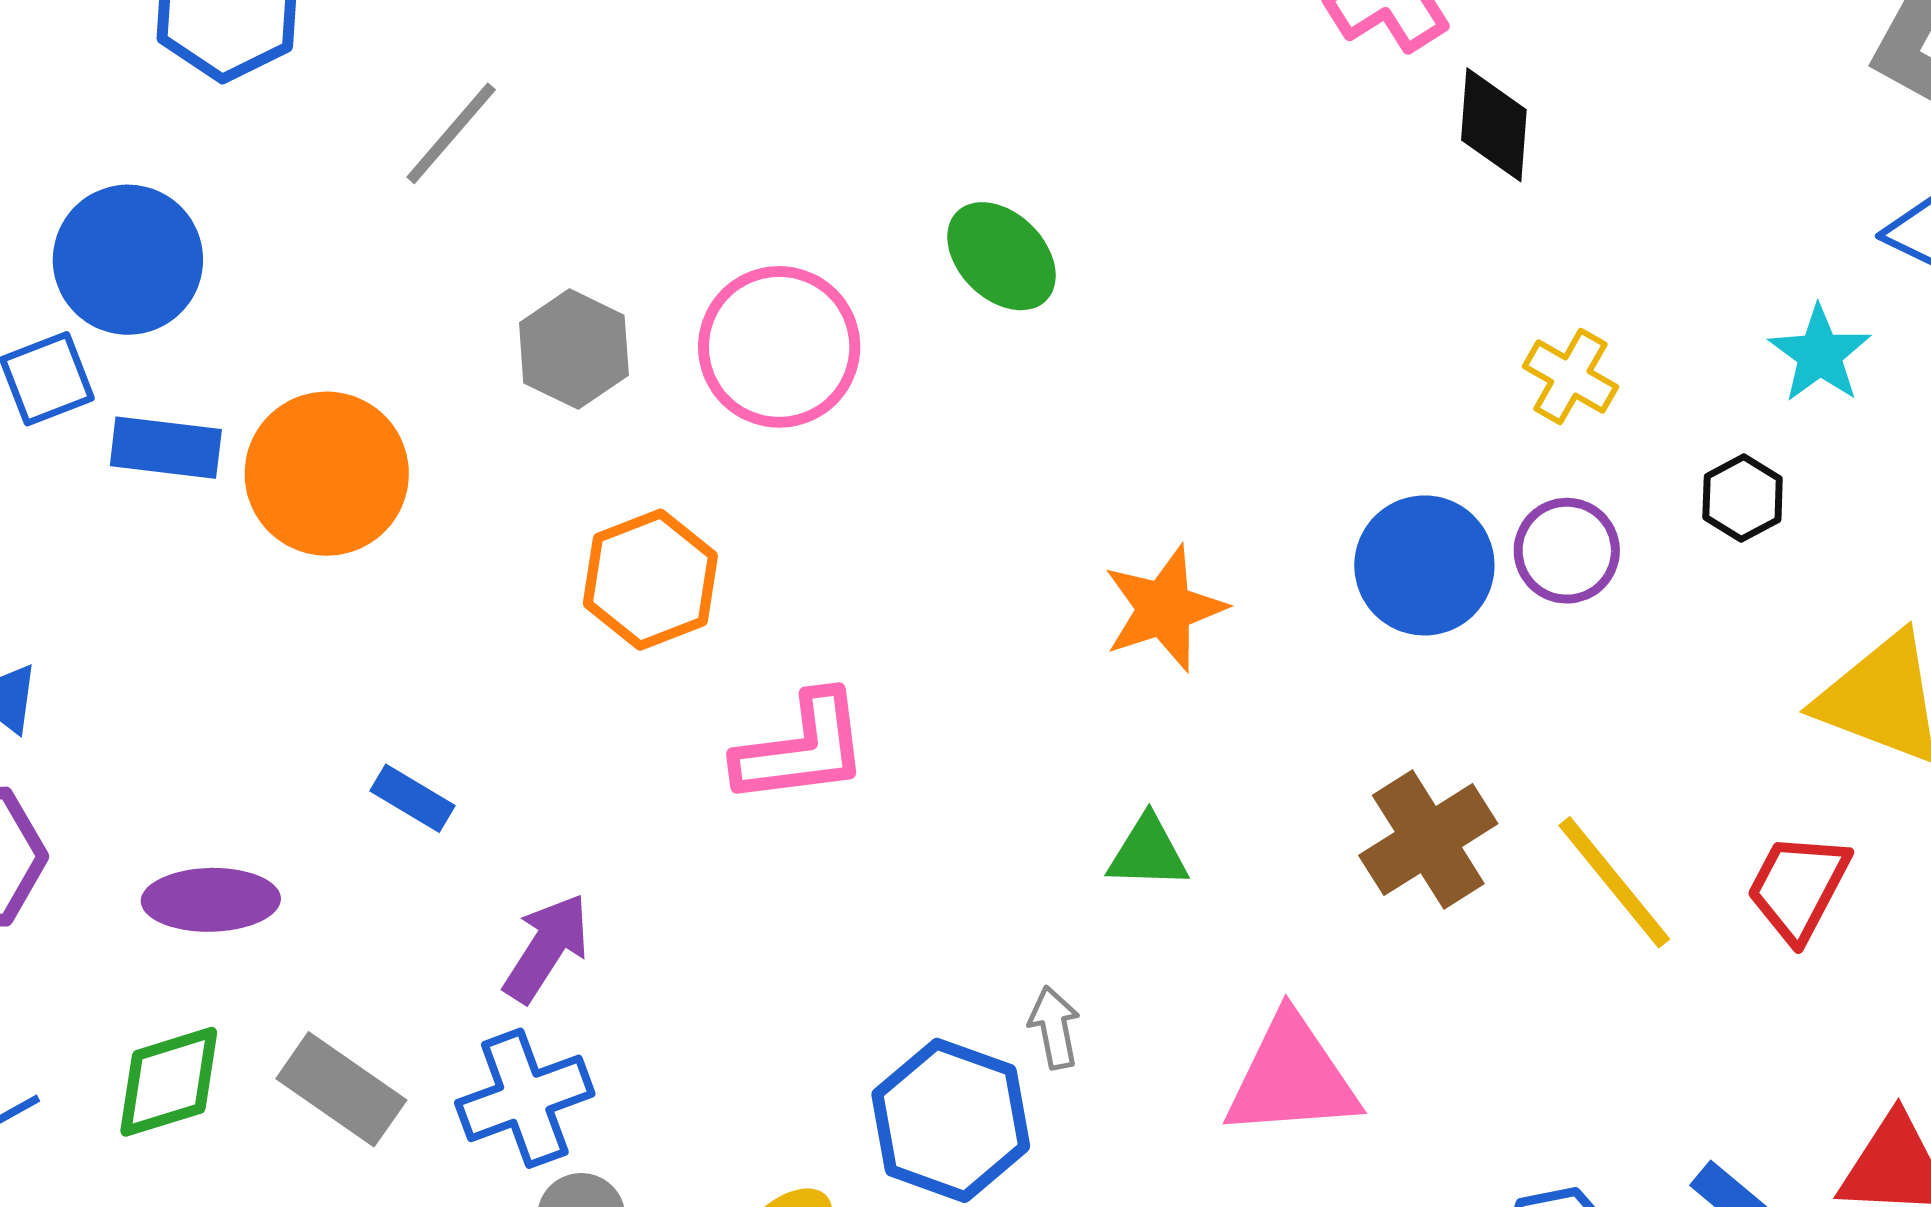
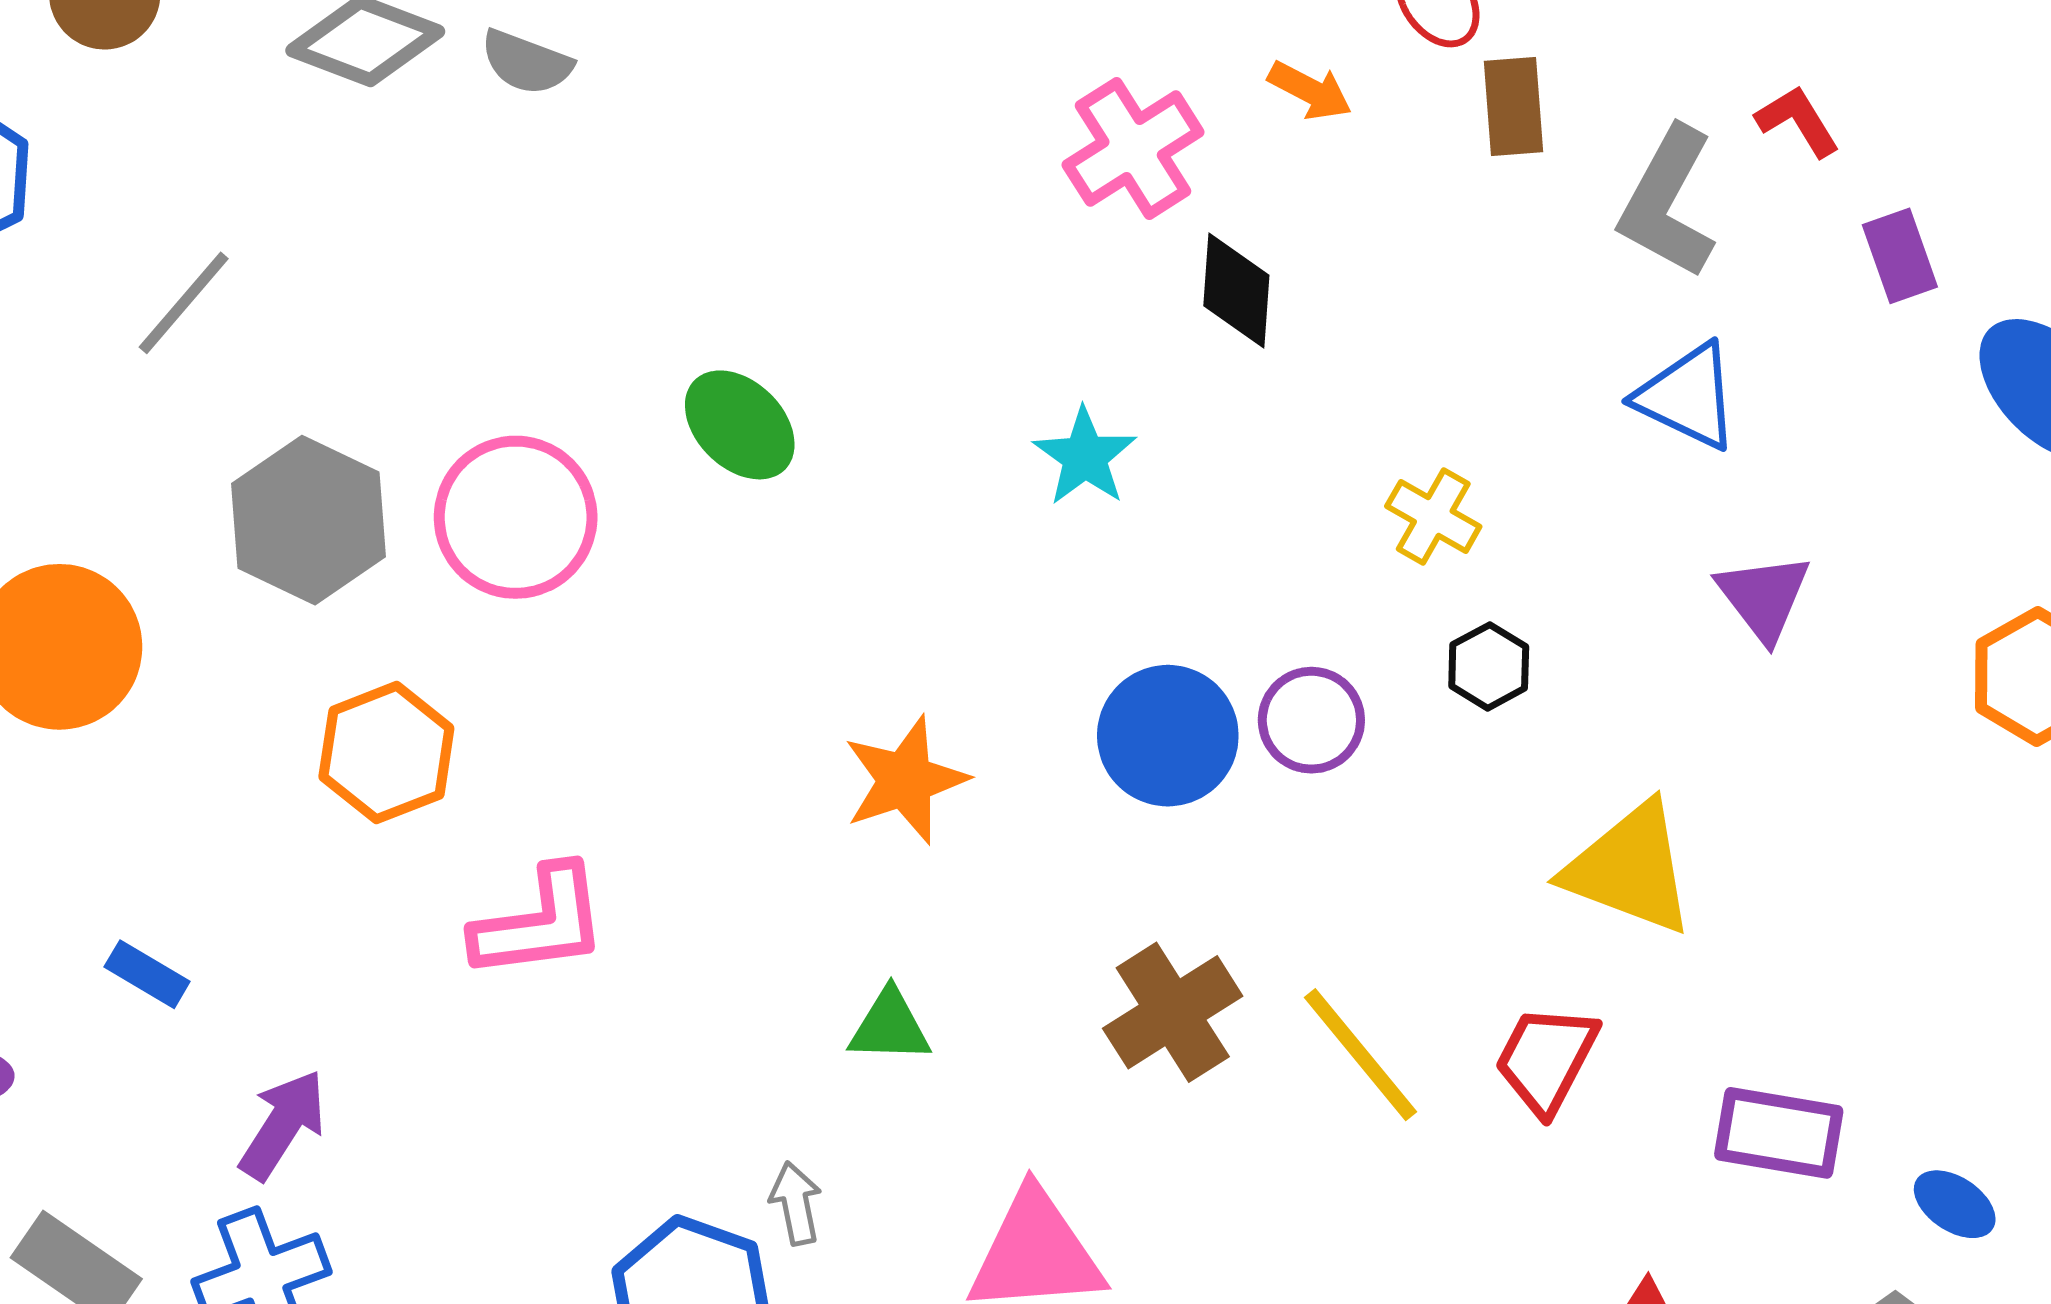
gray hexagon: (574, 349) -> (308, 520), size x1.4
cyan star: (1820, 354) -> (1085, 457), moved
yellow cross: (1570, 377) -> (1433, 516), moved

